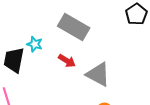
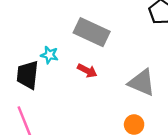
gray triangle: (98, 74) -> (142, 82), moved

